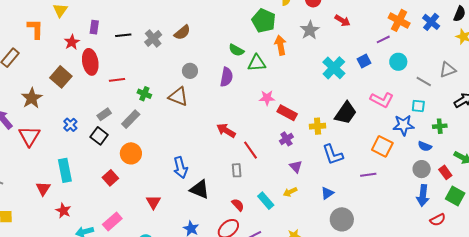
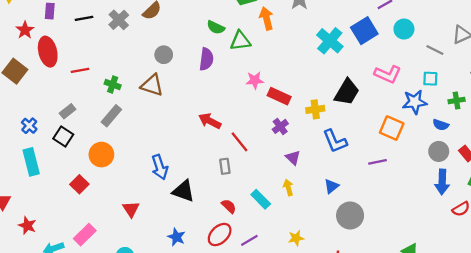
blue square: (364, 61) -> (364, 31), size x1.6
gray rectangle: (131, 119) -> (111, 116), moved
cyan rectangle: (65, 170) -> (31, 162), moved
yellow arrow: (290, 192) -> (288, 188), turned 104

